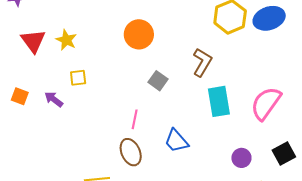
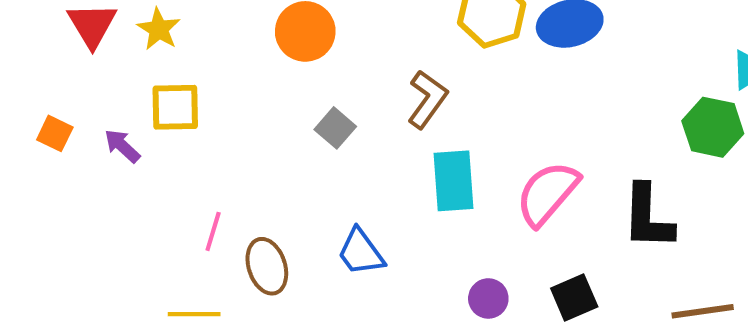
yellow square: (78, 78) -> (175, 107), size x1.5
pink line: (135, 119) -> (213, 231), moved

